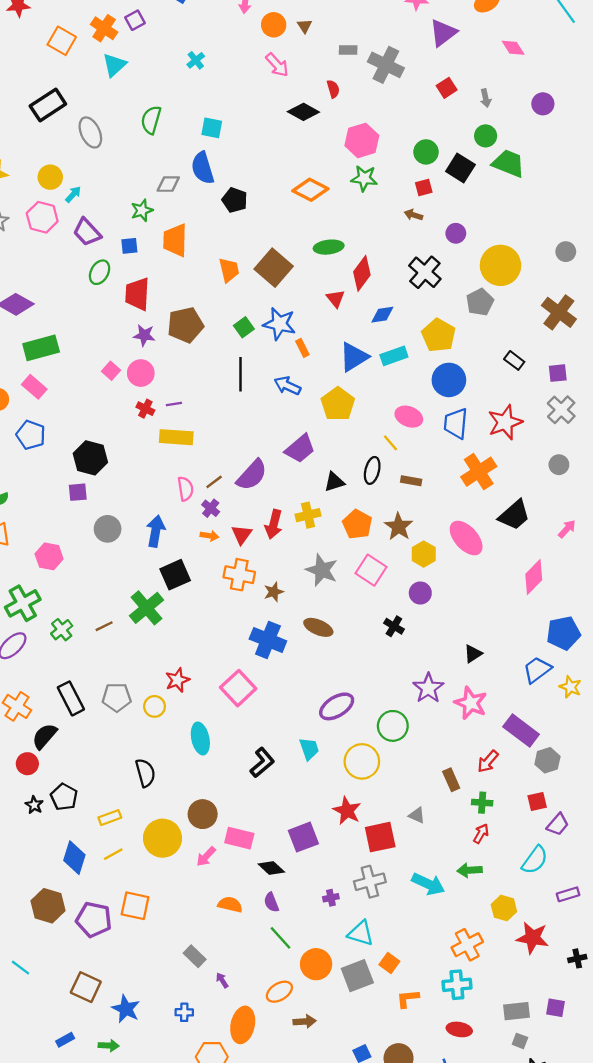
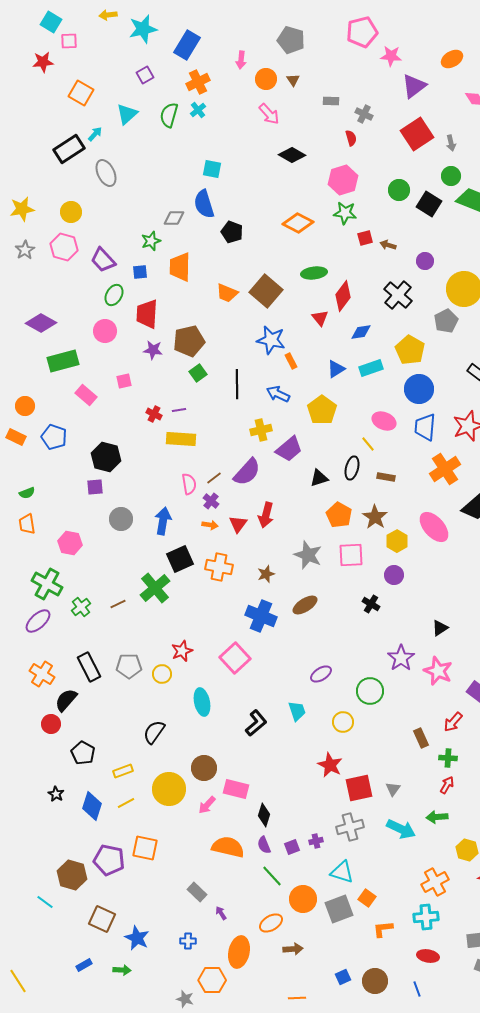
orange cross: (104, 28) -> (198, 82), moved, turned 30
gray cross: (386, 65) -> (364, 114), size x0.6
red square: (447, 88) -> (417, 134), size x1.8
red semicircle: (333, 89) -> (351, 138), moved
green semicircle: (151, 120) -> (169, 115), moved
red square: (424, 187) -> (365, 238), moved
cyan arrow: (73, 194) -> (95, 134), moved
orange trapezoid: (229, 270) -> (227, 293), turned 125
green square: (244, 327) -> (198, 373), moved
blue triangle: (354, 357) -> (336, 369), size x0.7
pink square: (111, 371) -> (124, 381), turned 35
pink circle: (141, 373) -> (105, 331), moved
pink rectangle: (34, 387) -> (86, 395), moved
yellow cross: (308, 515) -> (261, 430), moved
pink square: (371, 570) -> (351, 555), turned -36
orange cross: (239, 575) -> (219, 567), moved
green cross: (23, 603) -> (47, 584), turned -32
brown ellipse: (318, 627) -> (305, 605), turned -55
purple ellipse: (337, 706) -> (321, 674), size x0.7
yellow circle: (362, 761) -> (343, 722), size x0.7
black semicircle: (145, 773) -> (154, 732), turned -130
black star: (34, 805) -> (56, 794), moved
gray triangle: (417, 815) -> (393, 789), moved, turned 42
purple square: (303, 837) -> (292, 847), moved, size x0.6
black diamond: (271, 868) -> (264, 815), turned 65
orange semicircle: (230, 905) -> (228, 847), size x1.5
brown hexagon: (48, 906) -> (72, 875), moved

